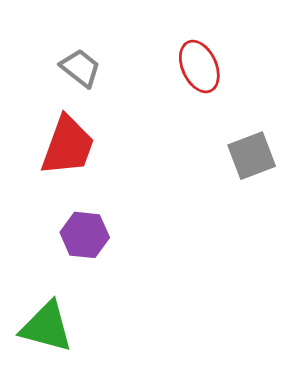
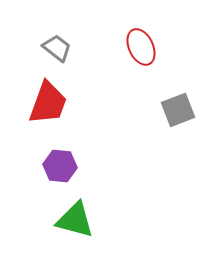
green triangle: (46, 327) -> (75, 220), moved

